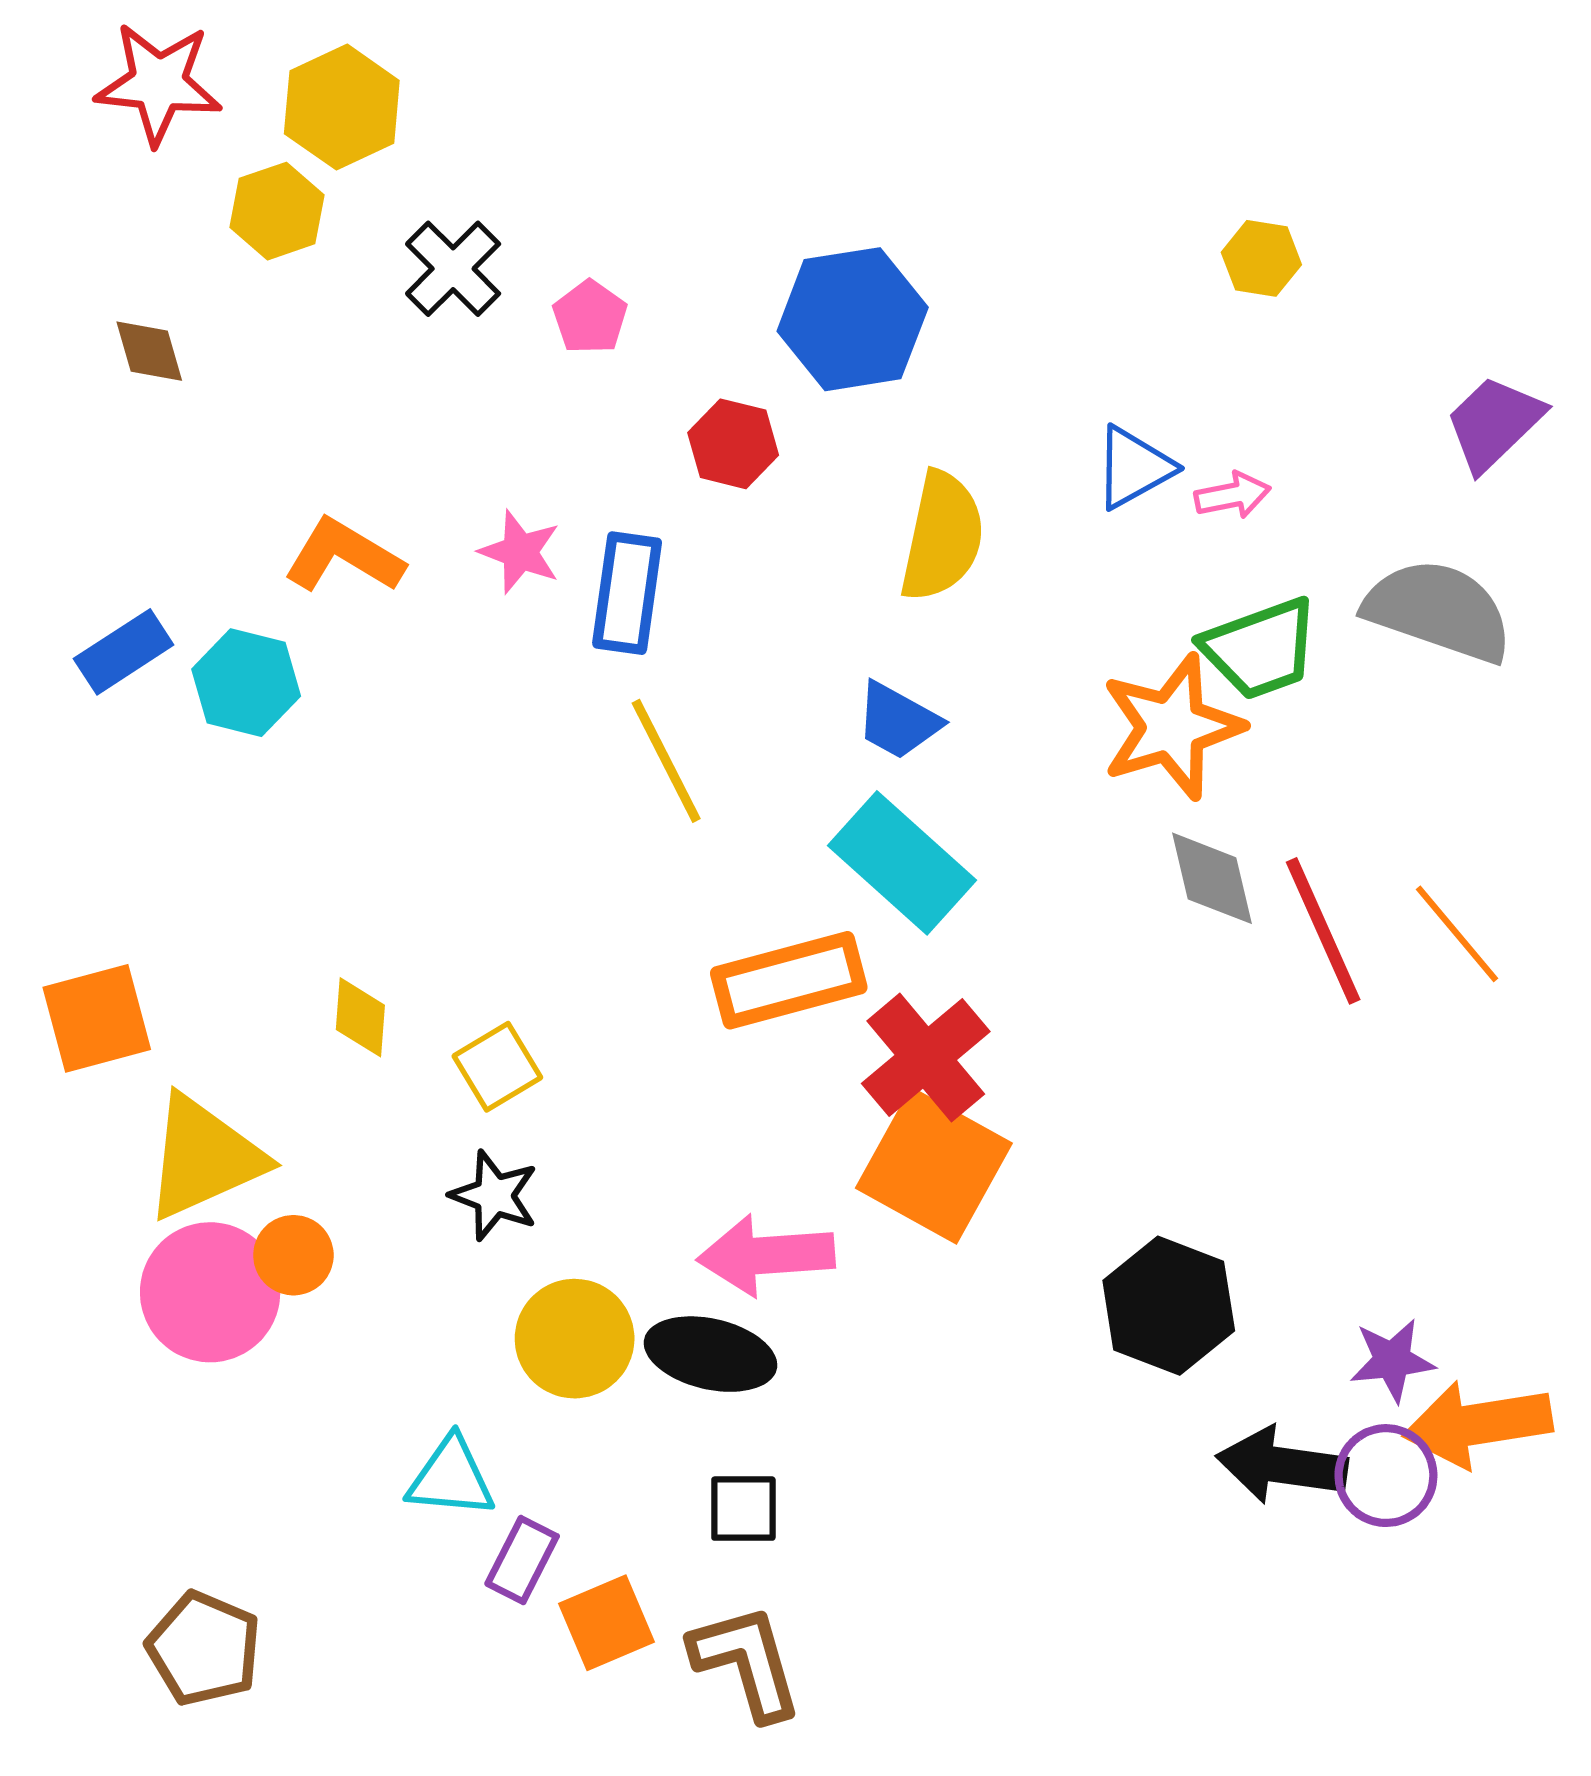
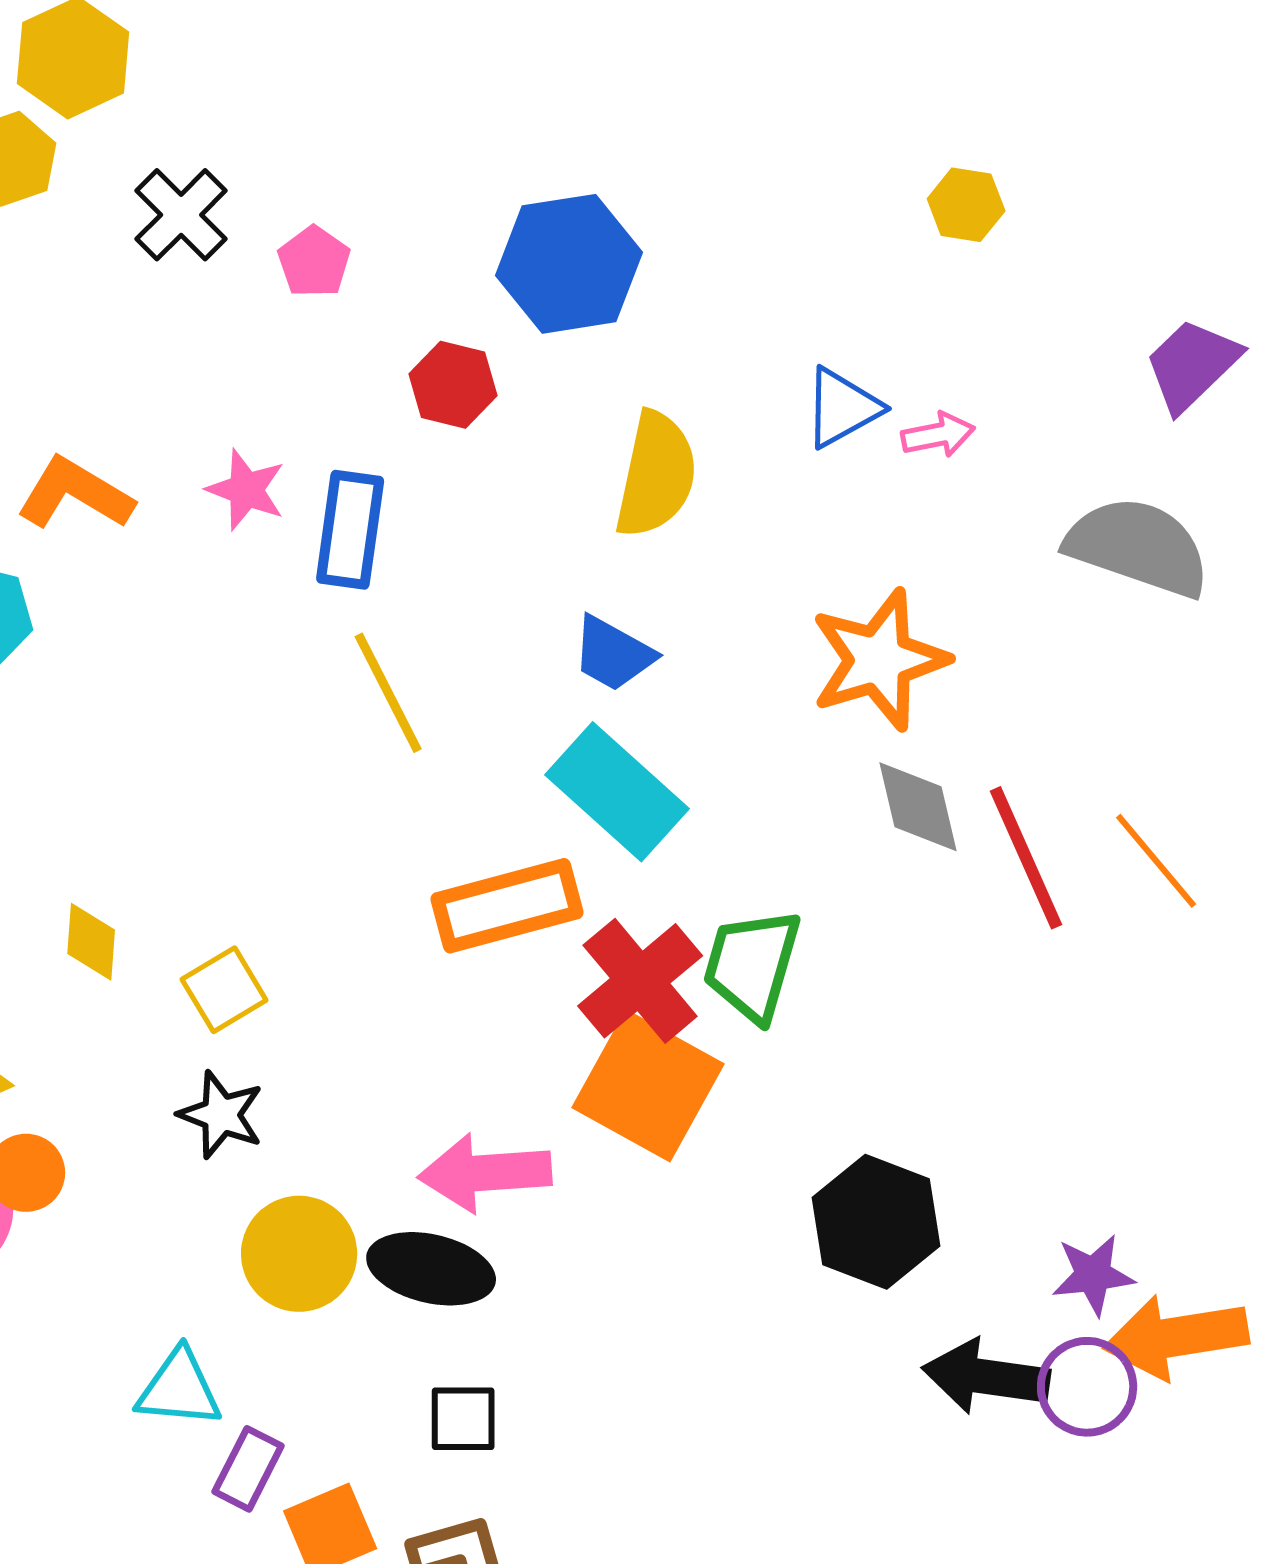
green trapezoid: (1260, 649) -> (752, 965), moved, turned 126

